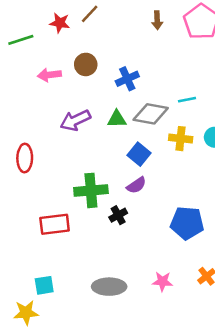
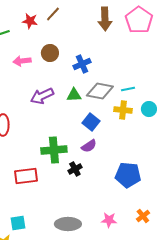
brown arrow: (157, 20) -> (105, 19), size x1.6
cyan line: (187, 100) -> (128, 89), moved

